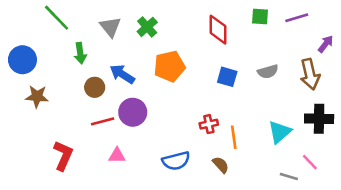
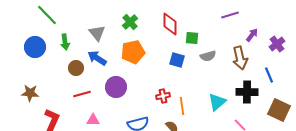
green square: (260, 16) -> (192, 38), moved
gray triangle: (110, 27) -> (97, 33), moved
green cross: (147, 27) -> (130, 22), moved
blue circle: (22, 60) -> (35, 47), moved
brown star: (37, 96) -> (30, 93), moved
purple circle: (133, 112) -> (116, 87), moved

